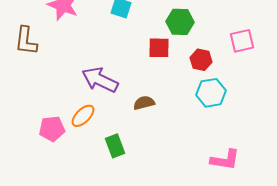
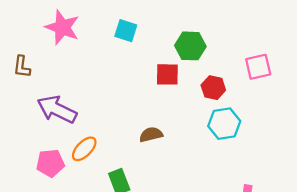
brown L-shape: (26, 41) -> (22, 67), size x0.7
purple arrow: (100, 80) -> (57, 109), moved

